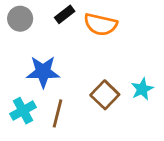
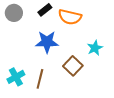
blue star: (43, 72) -> (47, 42), moved
cyan star: (142, 89) -> (95, 48), moved

